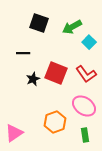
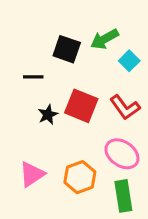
black square: (39, 23) -> (67, 49), moved
pink triangle: (14, 133) -> (32, 174), moved
green rectangle: (85, 135) -> (123, 196), size x1.5

